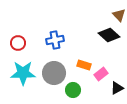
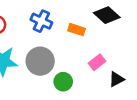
blue cross: (55, 40) -> (41, 21), turned 36
orange rectangle: (84, 65) -> (76, 30), moved

